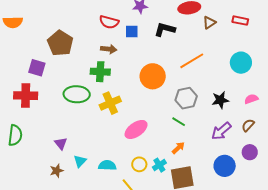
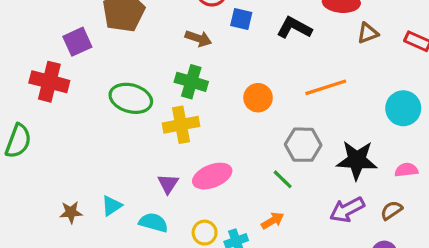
purple square: (37, 68) -> (77, 42), turned 36
green cross: (100, 72) -> (191, 82), moved
orange circle: (153, 76) -> (258, 98), size x0.7
black star: (220, 100) -> (357, 160), size x1.4
purple triangle: (61, 143) -> (168, 184), moved

